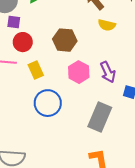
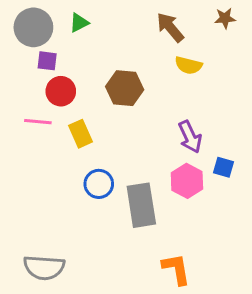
pink hexagon: (79, 72) -> (187, 181), moved
blue circle: (48, 103) -> (99, 184), size x0.7
gray rectangle: (100, 117) -> (141, 205), moved, turned -32

